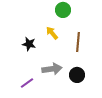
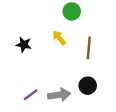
black star: (29, 44) -> (24, 45), moved
gray arrow: (52, 69) -> (59, 95), moved

